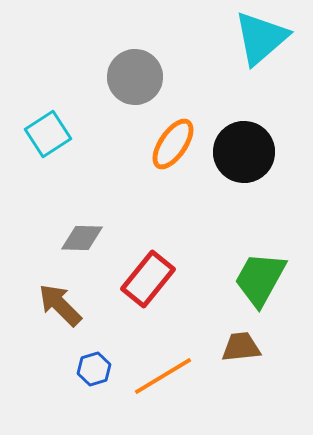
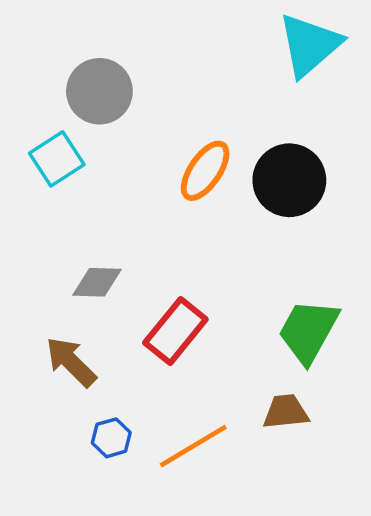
gray circle: (135, 77) -> (99, 91), moved

